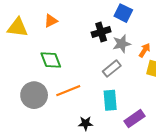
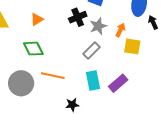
orange triangle: (51, 21) -> (37, 19), moved
orange line: (68, 91) -> (53, 76), turned 40
purple rectangle: (135, 119) -> (118, 83), moved

